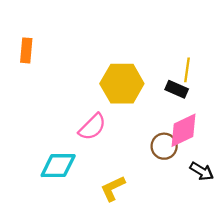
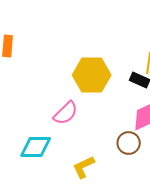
brown circle: (164, 146) -> (129, 143), moved

